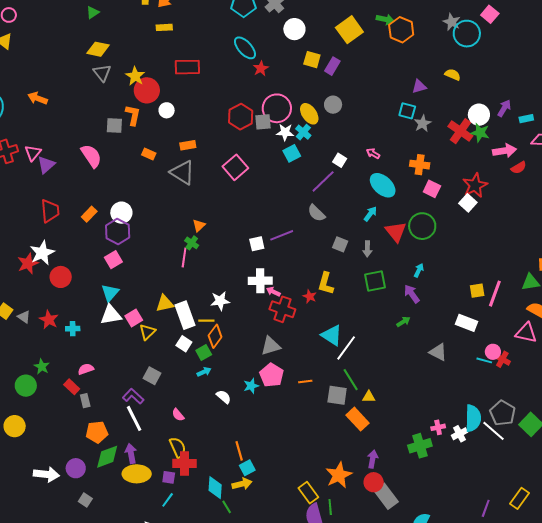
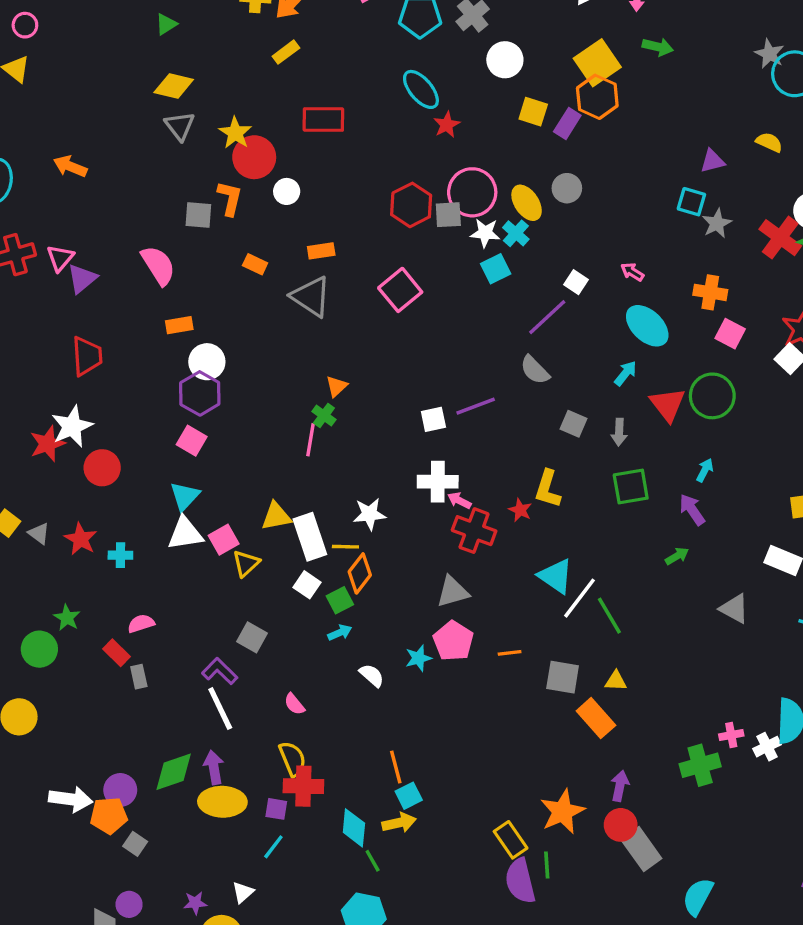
yellow rectangle: (164, 27) -> (286, 52), turned -35
orange hexagon: (401, 30) -> (597, 97), moved
orange rectangle: (89, 214) -> (179, 325), moved, turned 35
pink square: (113, 260) -> (192, 441), turned -30
green line: (351, 380) -> (609, 616), moved
orange pentagon: (97, 432) -> (109, 816), moved

